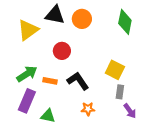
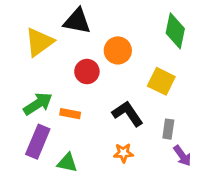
orange circle: (82, 19) -> (118, 50), moved
yellow square: (115, 70) -> (161, 81), moved
black L-shape: (78, 81) -> (128, 114), moved

